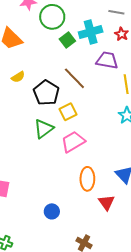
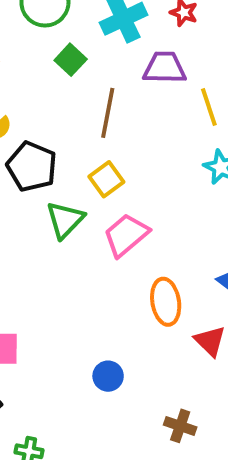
green square: (67, 40) -> (71, 60), moved
brown line: (74, 78) -> (108, 113), turned 65
black pentagon: (46, 93) -> (32, 166), moved

